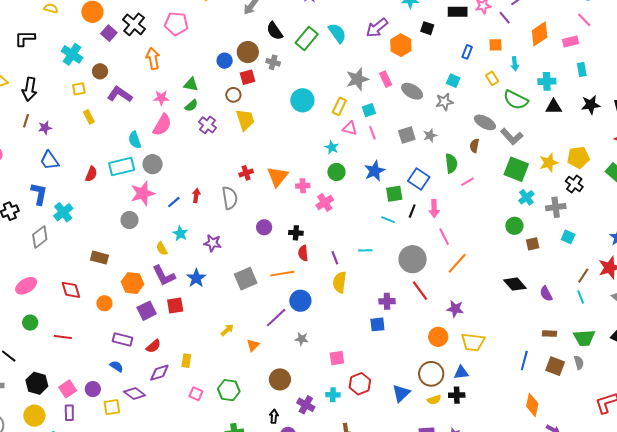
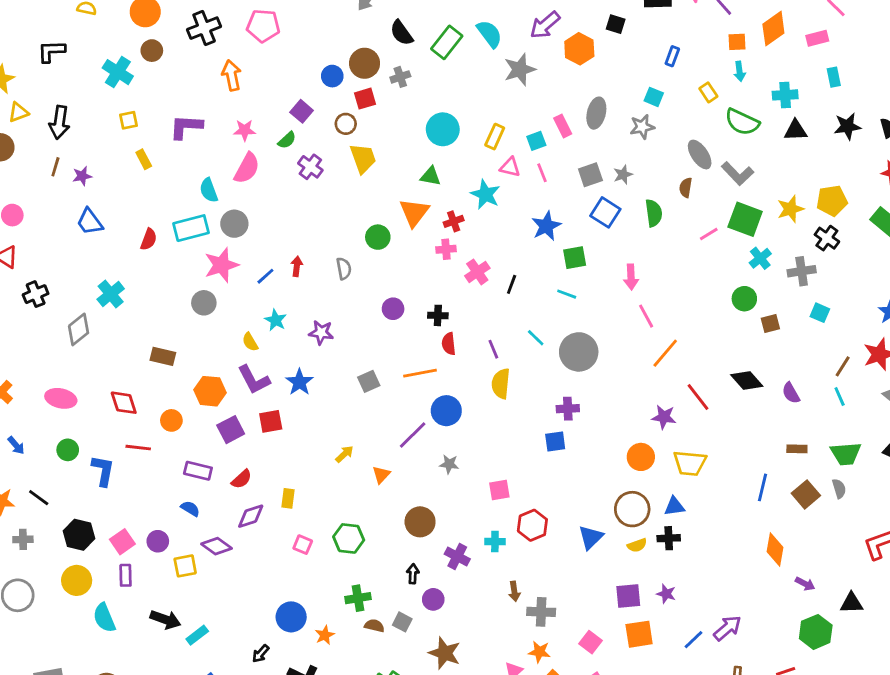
black cross: (134, 24) -> (204, 28), turned 30
purple square: (109, 33) -> (302, 111), moved
orange square: (495, 45) -> (737, 42), moved
gray cross: (273, 62) -> (400, 77), turned -32
brown circle: (100, 71) -> (152, 51), moved
gray star: (357, 79) -> (520, 69), moved
pink rectangle: (386, 79) -> (563, 126), moved
green triangle: (191, 84) -> (431, 176), moved
gray ellipse: (412, 91) -> (596, 113), turned 75
purple L-shape: (120, 94) -> (186, 127), turned -30
gray ellipse: (485, 122) -> (700, 155), turned 30
cyan star: (332, 147) -> (485, 194), size x1.5
green circle: (336, 172) -> (378, 237), moved
red cross: (246, 173) -> (454, 221), moved
orange triangle: (278, 176) -> (414, 212), moved
blue square: (419, 179) -> (605, 212), moved
pink line: (467, 182) -> (709, 234), moved
blue L-shape: (39, 194) -> (103, 471), moved
gray semicircle: (230, 198) -> (344, 269), size x0.7
black line: (412, 211) -> (512, 284), moved
cyan line: (365, 250) -> (536, 338), turned 48
gray circle: (413, 259) -> (579, 352), moved
gray square: (246, 279) -> (369, 381), size x0.7
pink ellipse: (26, 286) -> (61, 398), turned 45
red line: (420, 291) -> (698, 397), moved
red line: (63, 337) -> (138, 448), moved
brown square: (555, 366) -> (806, 494), turned 30

